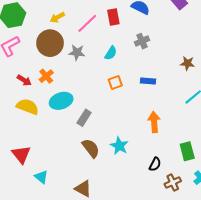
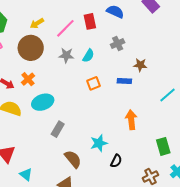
gray star: (77, 52) -> (66, 55), moved
brown star: (187, 63) -> (140, 65), moved
gray rectangle: (84, 118) -> (58, 129), moved
cyan star: (119, 146) -> (99, 143), turned 30
brown semicircle: (91, 148) -> (73, 159), moved
black semicircle: (155, 164) -> (116, 161), moved

